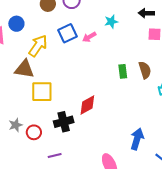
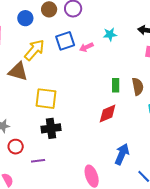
blue circle: (16, 24) -> (25, 18), moved
yellow square: (42, 92) -> (46, 99), moved
red diamond: (87, 105) -> (108, 114), moved
red circle: (34, 132) -> (16, 147), moved

